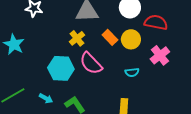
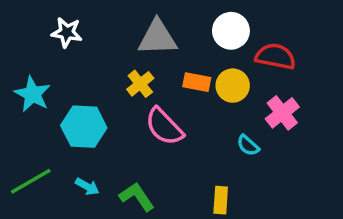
orange rectangle: (110, 37) -> (197, 82), turned -35
cyan hexagon: (61, 68) -> (84, 127), moved
cyan semicircle: (132, 72) -> (248, 145), moved, turned 48

